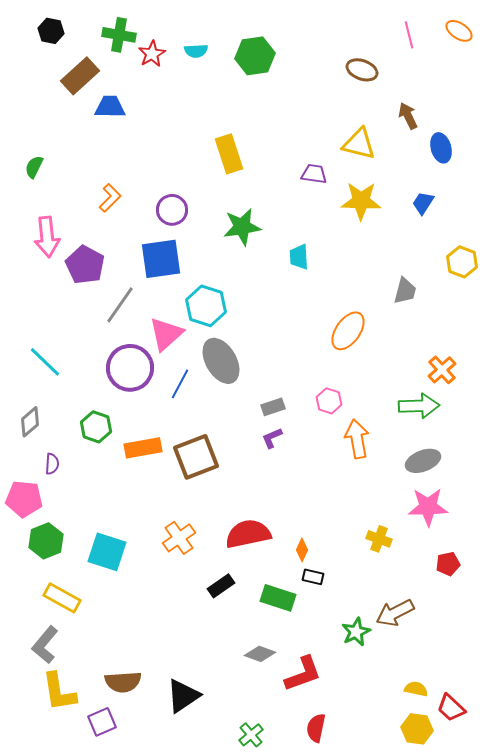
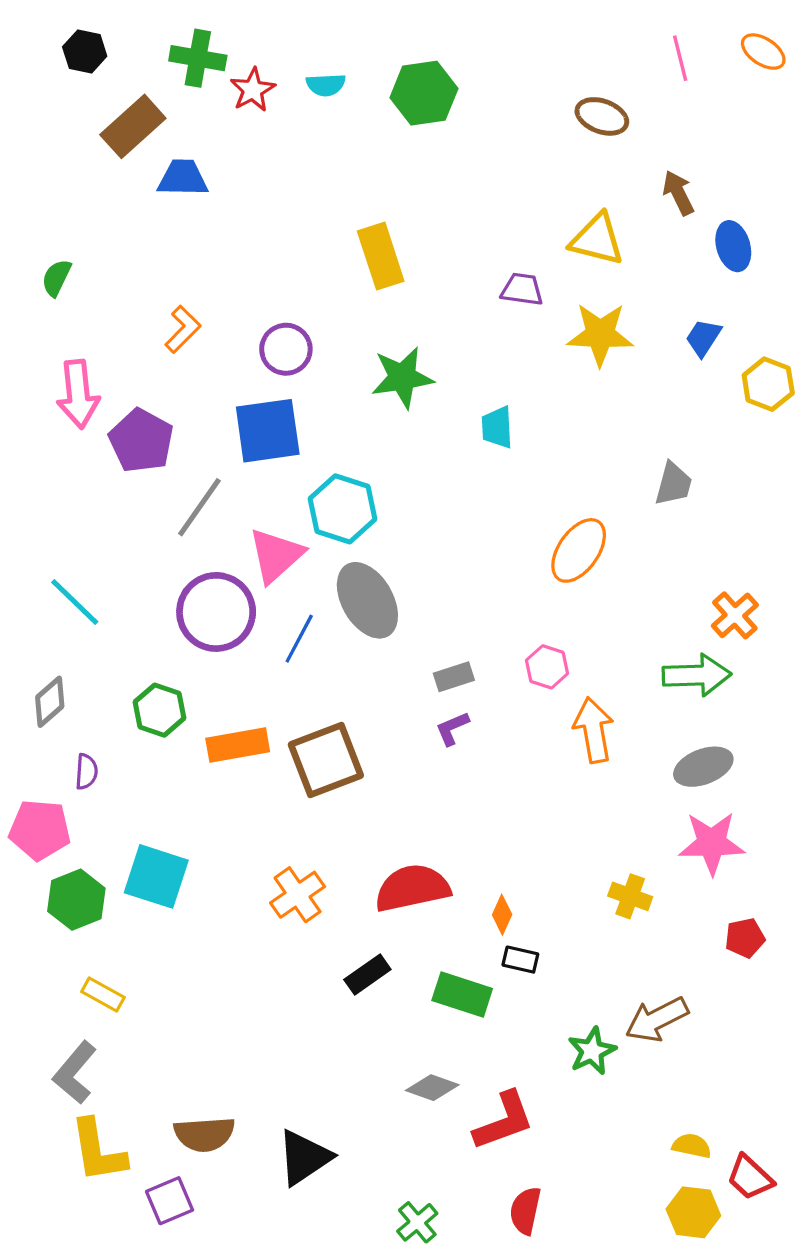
yellow hexagon: (462, 262) -> (768, 384), moved
cyan square: (107, 552) -> (156, 876), moved
yellow rectangle: (62, 598) -> (103, 994), size x0.7

